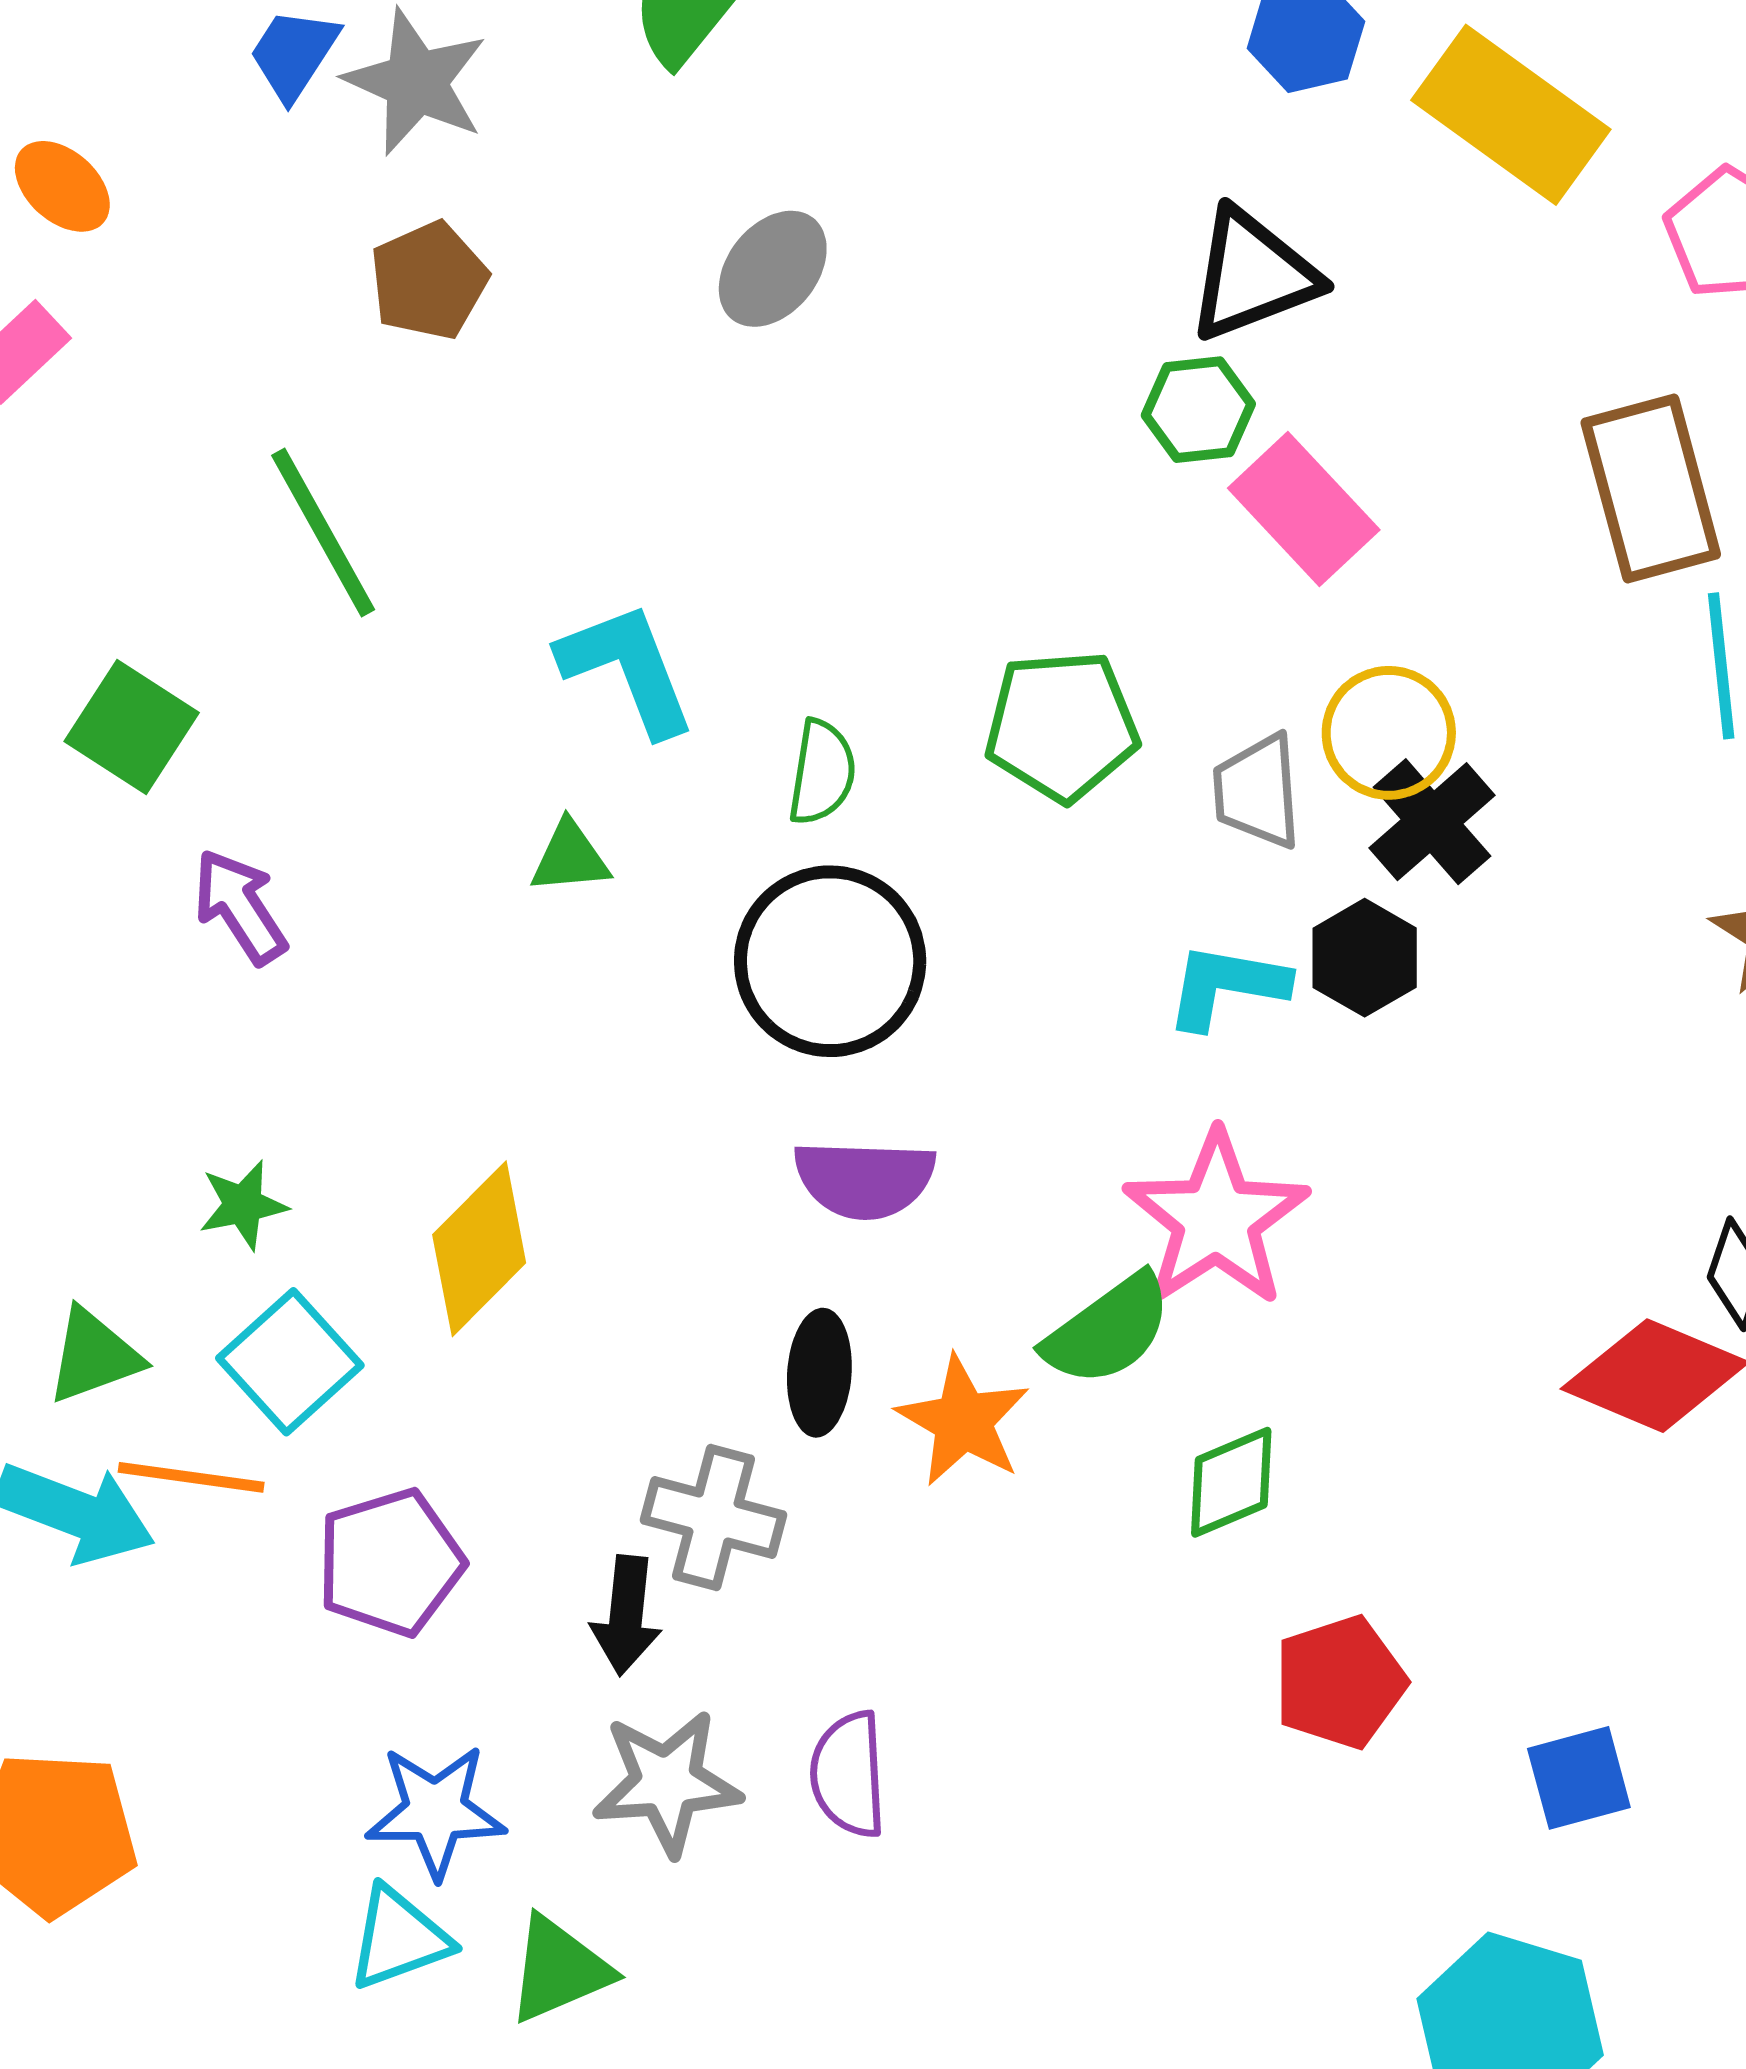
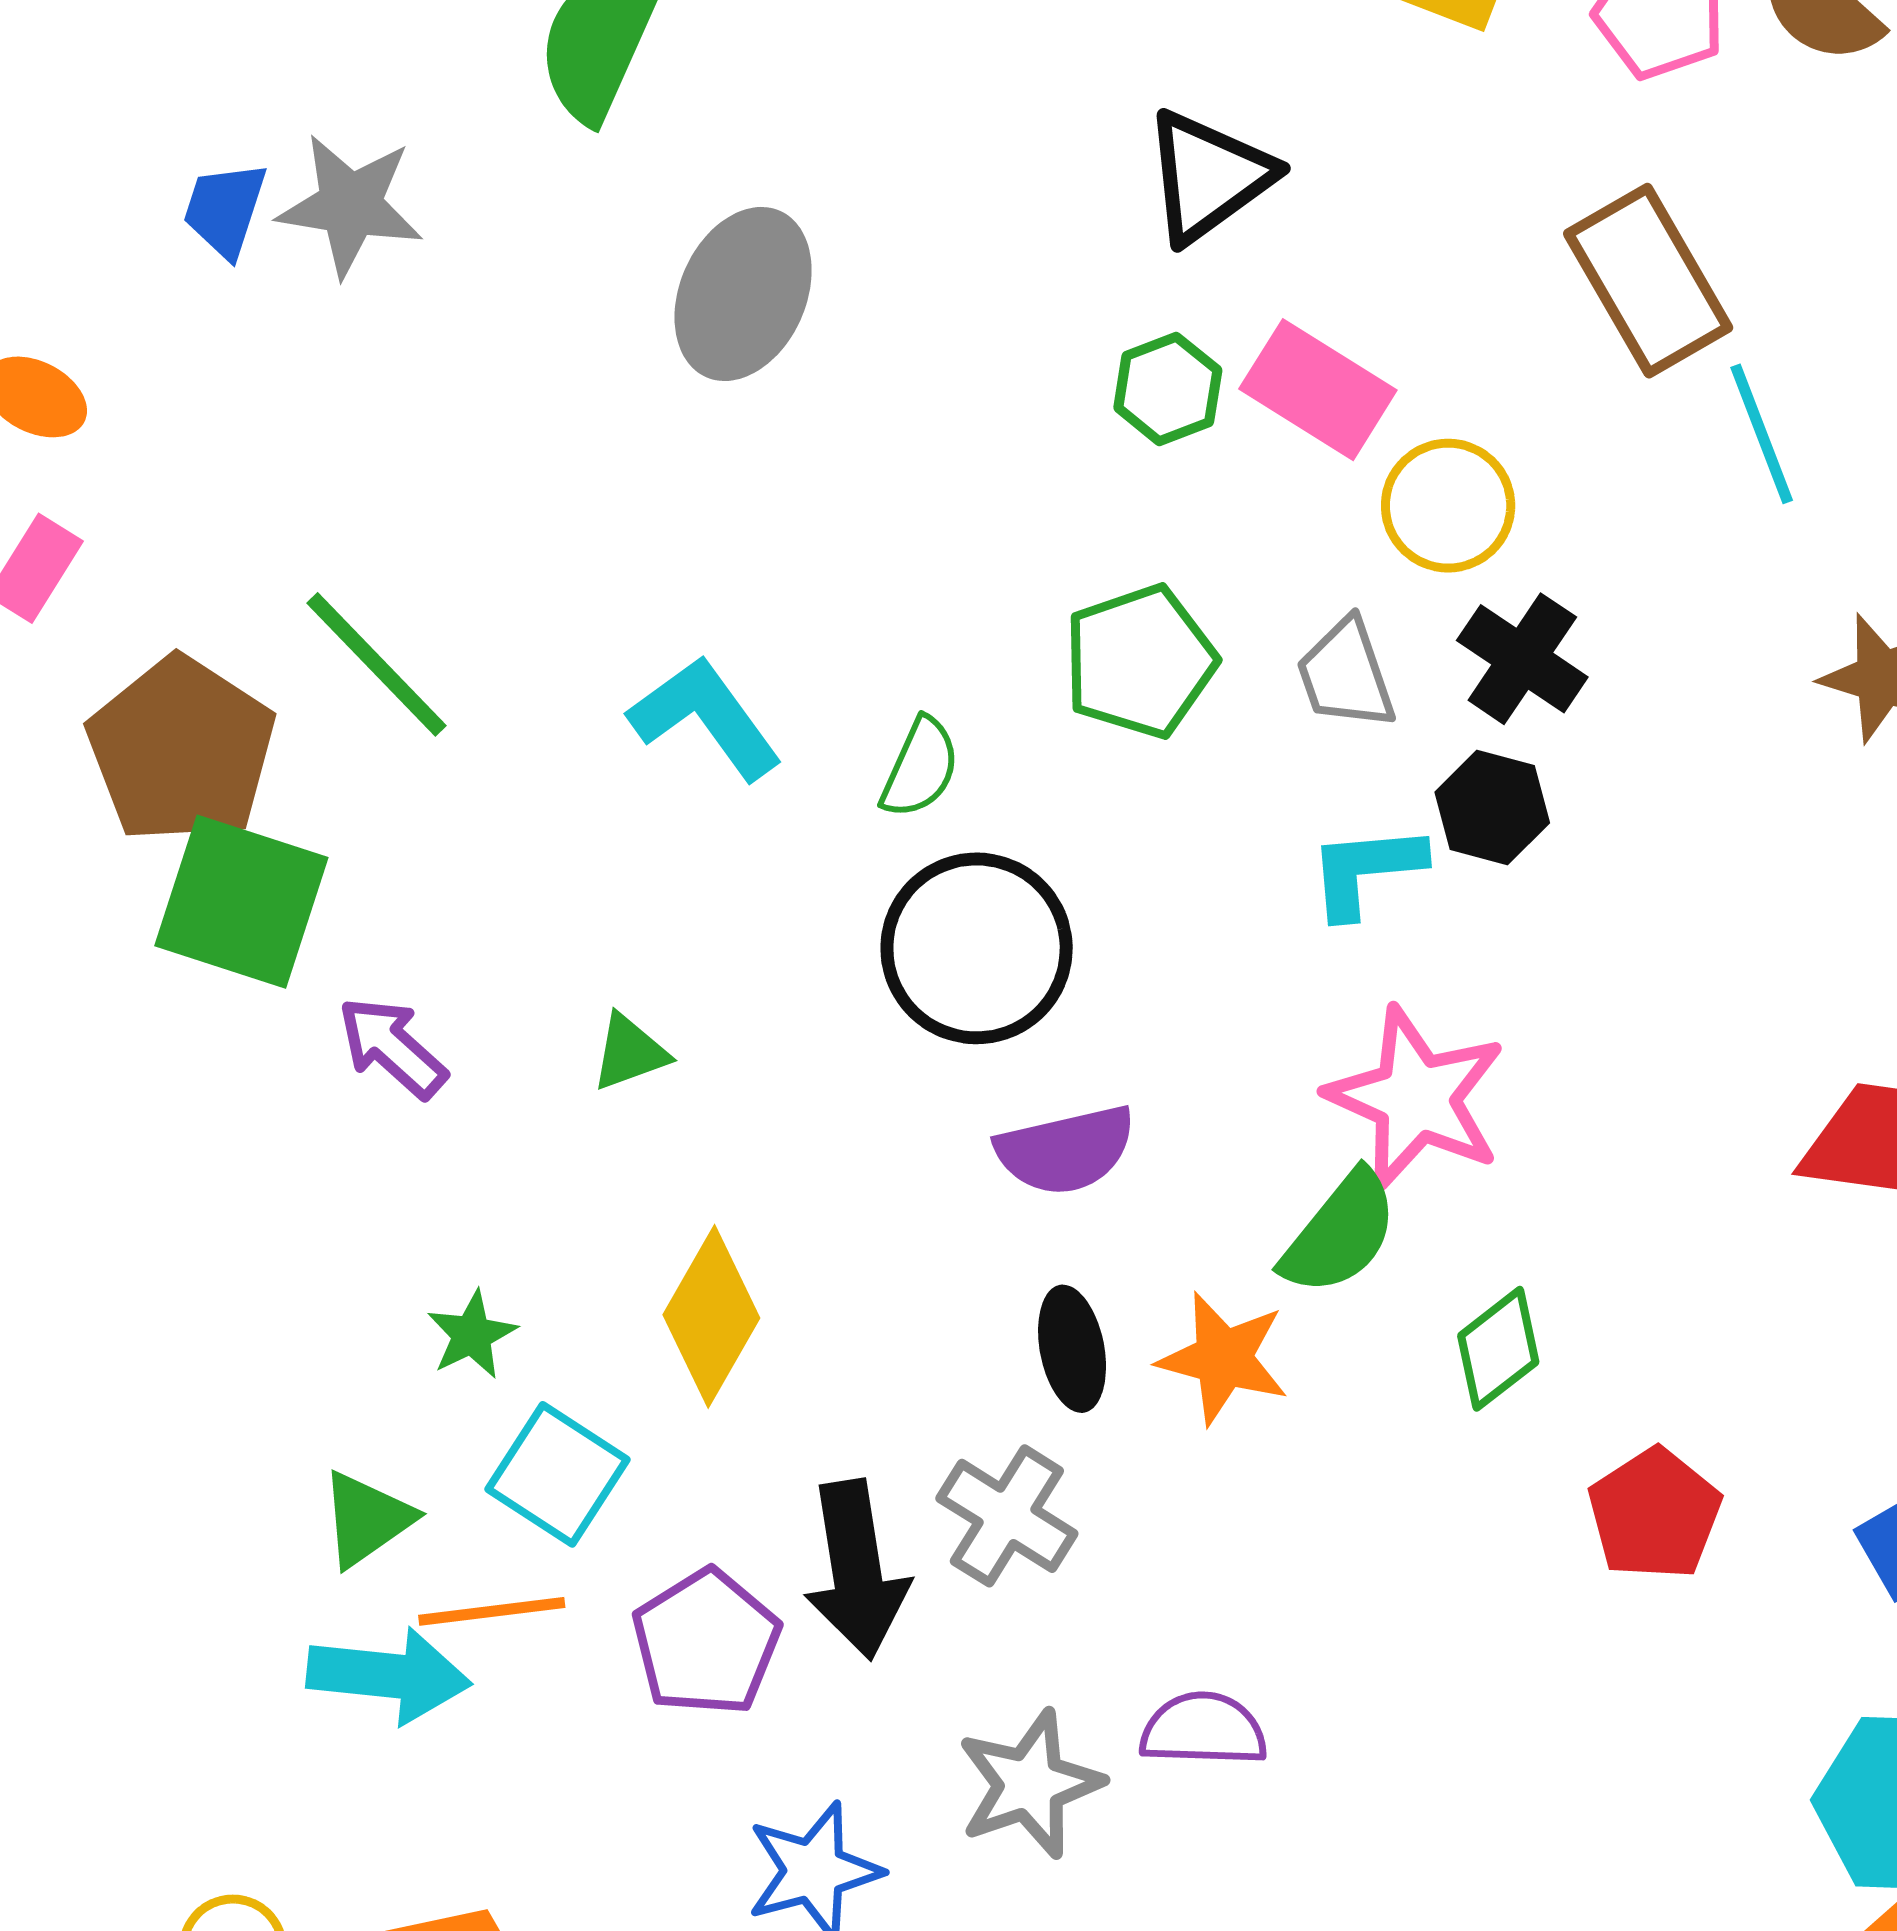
gray ellipse: (773, 269) -> (743, 294), size x1.4
brown pentagon: (429, 281) -> (181, 750), moved, size x1.6
green hexagon: (1198, 410) -> (1168, 389), moved
green square: (132, 727) -> (241, 902), size x1.4
yellow circle: (1389, 733) -> (1448, 506), moved
green semicircle: (822, 772) -> (920, 768), turned 30
green triangle: (570, 857) -> (630, 1052), moved
gray cross: (714, 1517) -> (1007, 1516), turned 32
black arrow: (626, 1615) -> (856, 1570), moved, size x1.5
purple semicircle: (848, 1774) -> (1203, 1730), turned 110

